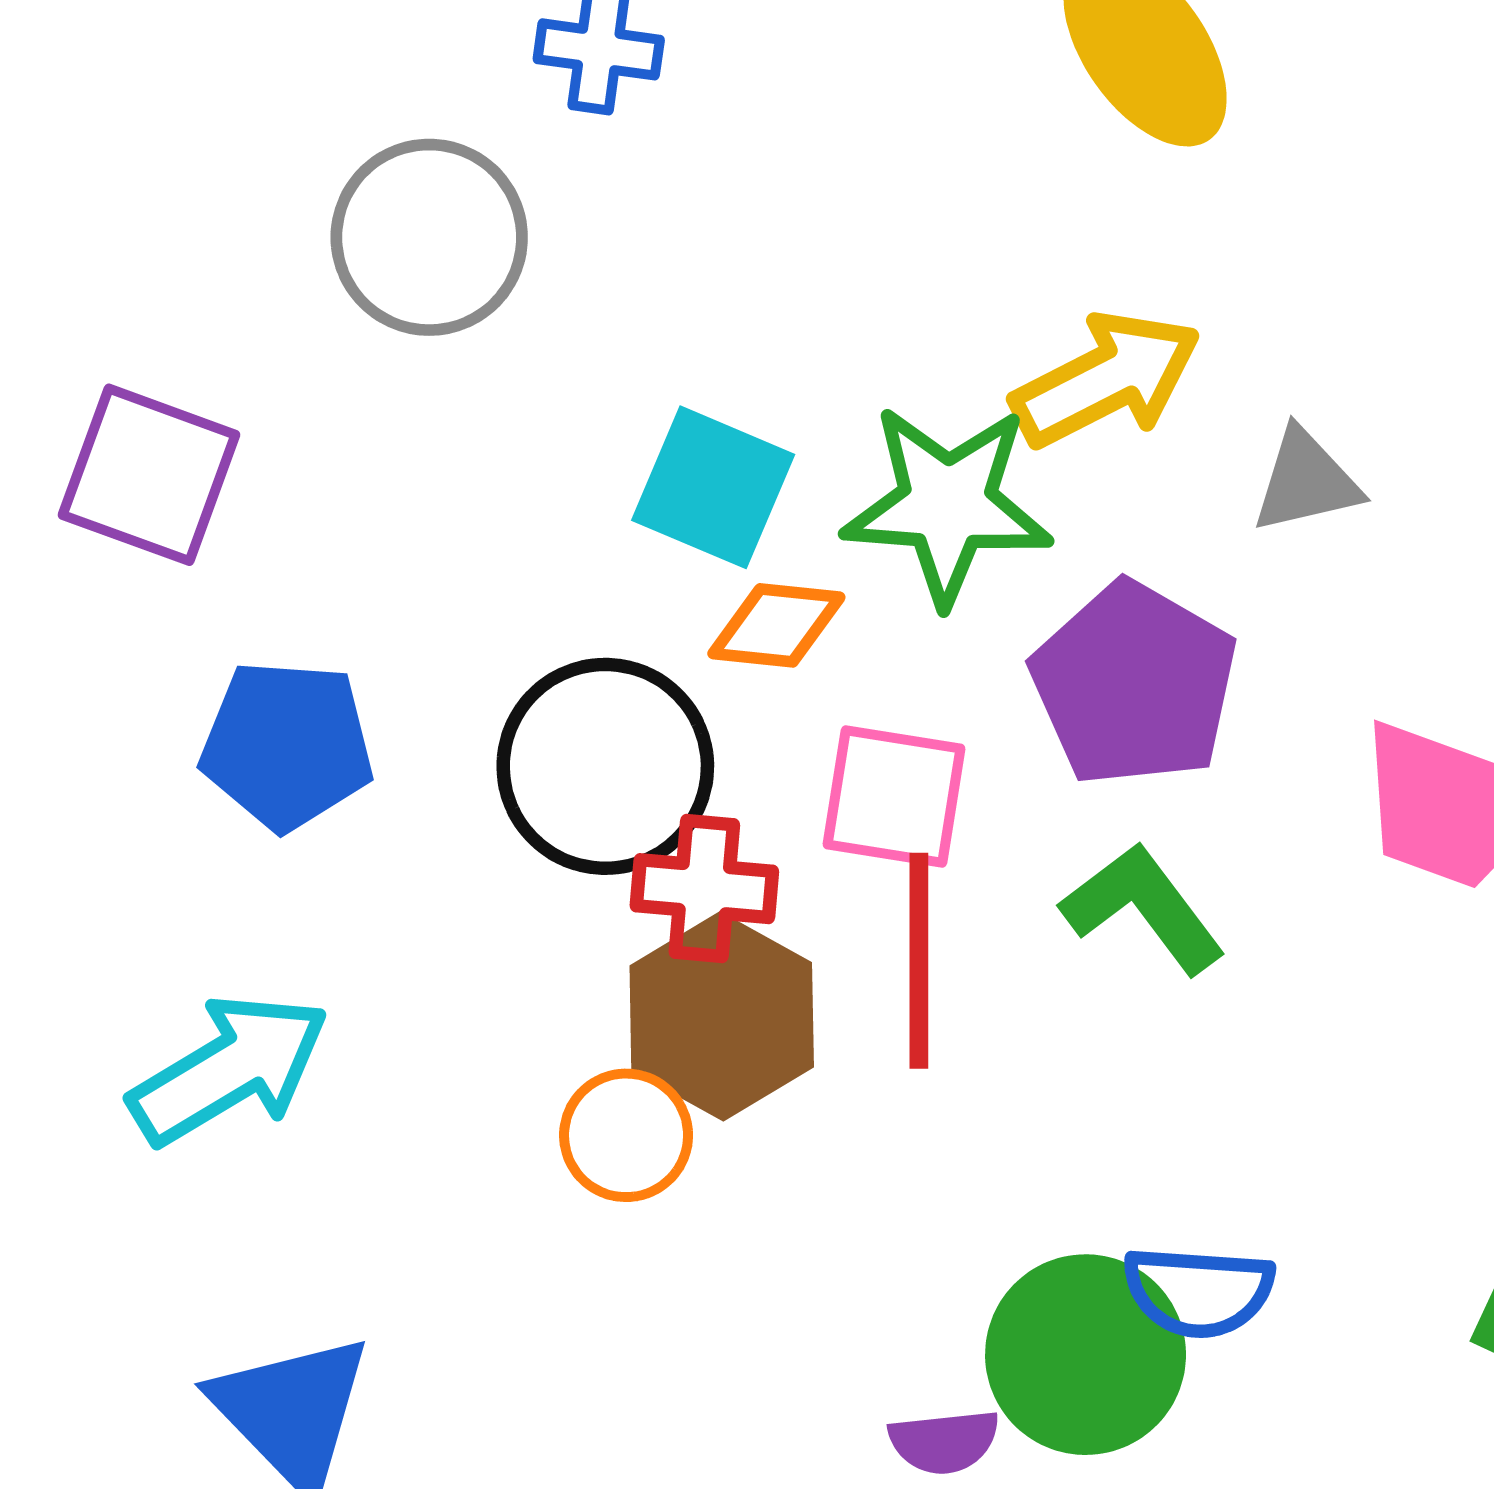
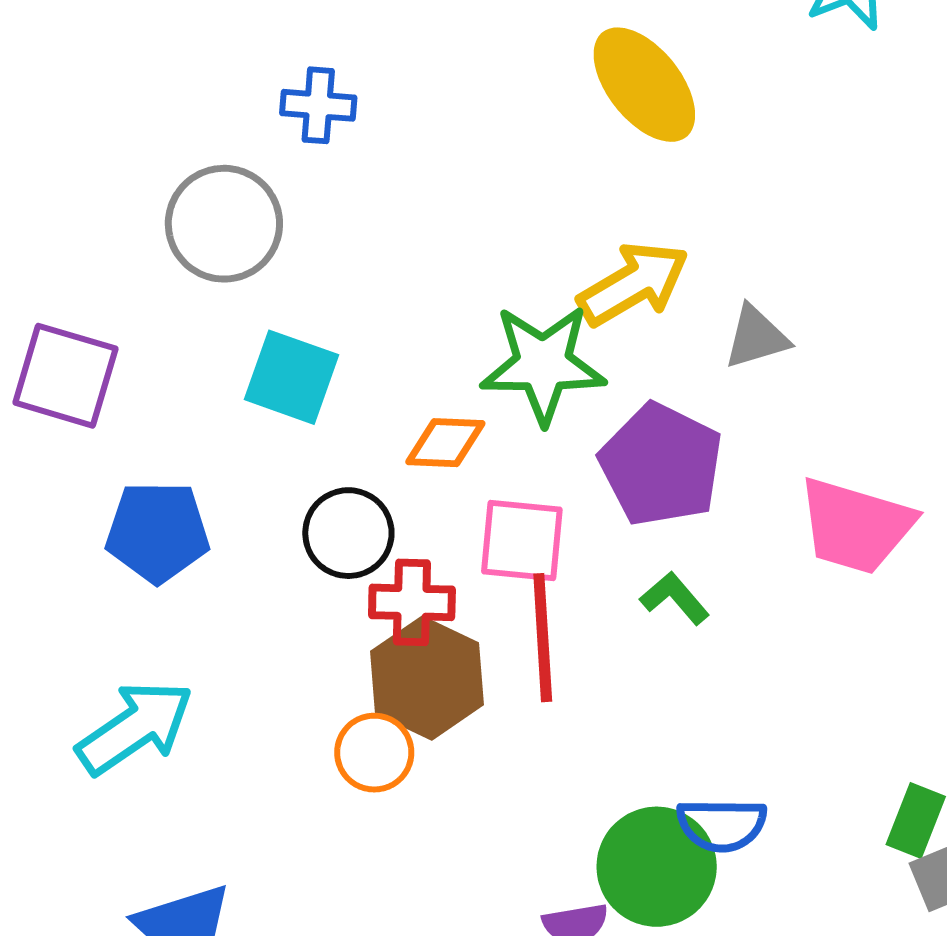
cyan square: (713, 487) -> (292, 377), moved
black circle: (605, 766) -> (348, 533), size x0.7
green L-shape: (1143, 908) -> (675, 598), size x0.7

